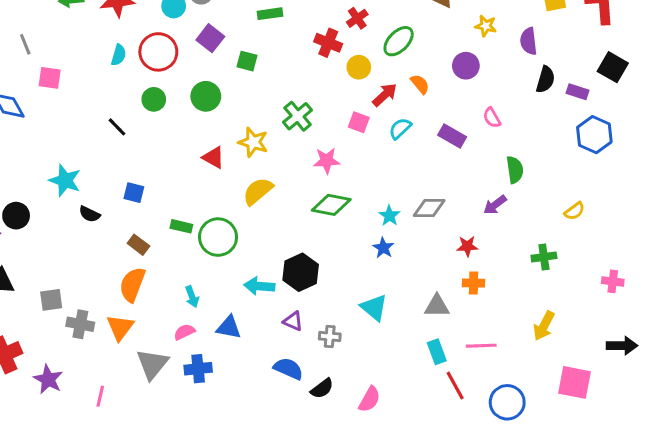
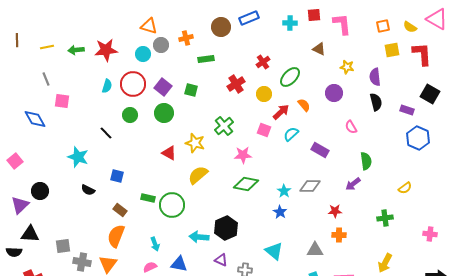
purple square: (210, 38) -> (163, 87), moved
red cross: (328, 43) -> (236, 84), moved, turned 36
black semicircle: (545, 79) -> (376, 102), moved, turned -30
purple rectangle: (452, 136) -> (320, 150), moved
cyan star: (65, 180) -> (78, 157), moved

